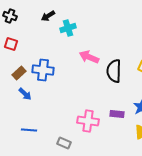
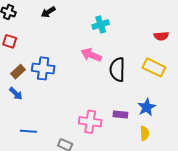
cyan cross: (68, 28) -> (101, 25), moved
blue arrow: (25, 94) -> (16, 94), moved

